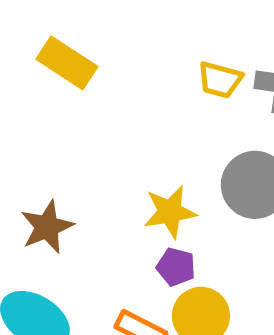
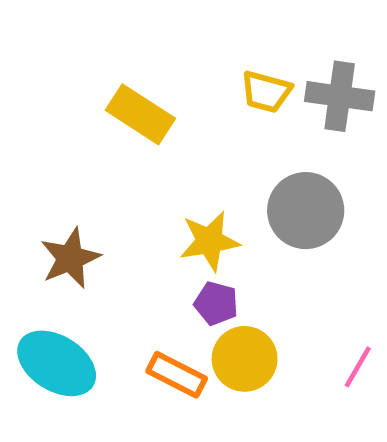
yellow rectangle: (67, 63) -> (140, 114), moved

